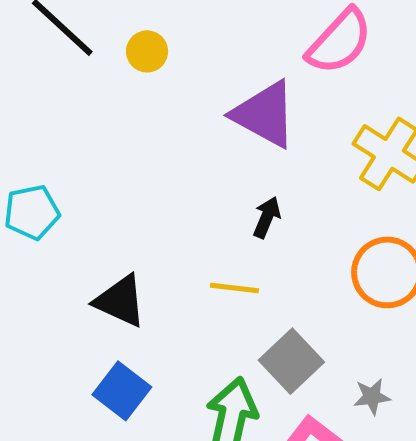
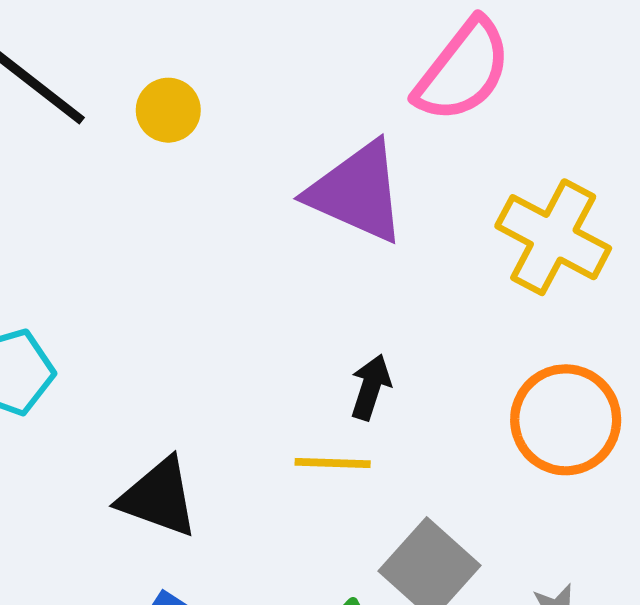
black arrow: (267, 217) -> (371, 387), moved

